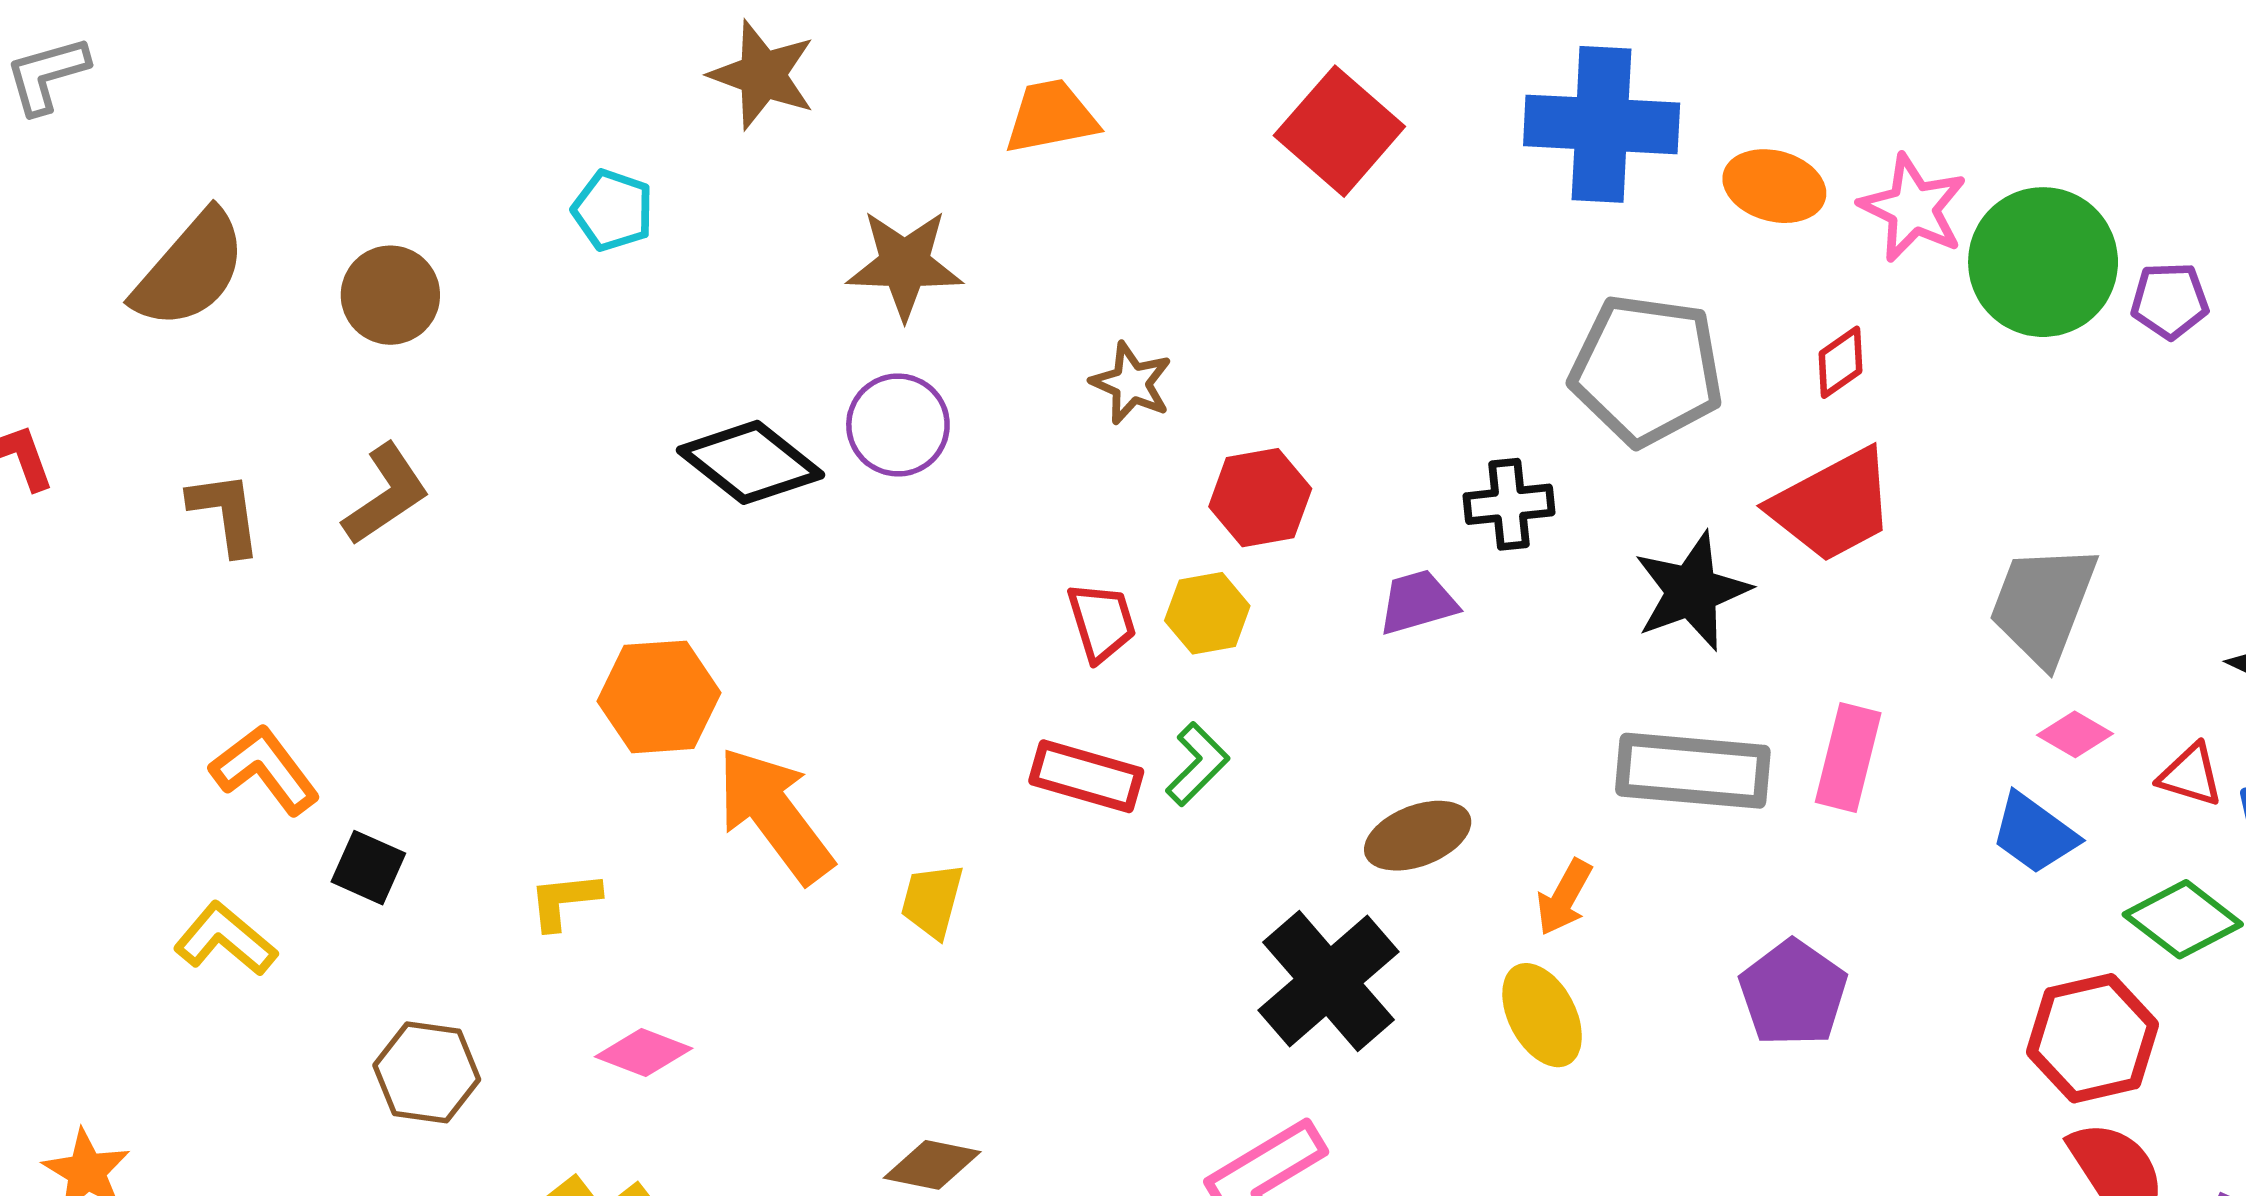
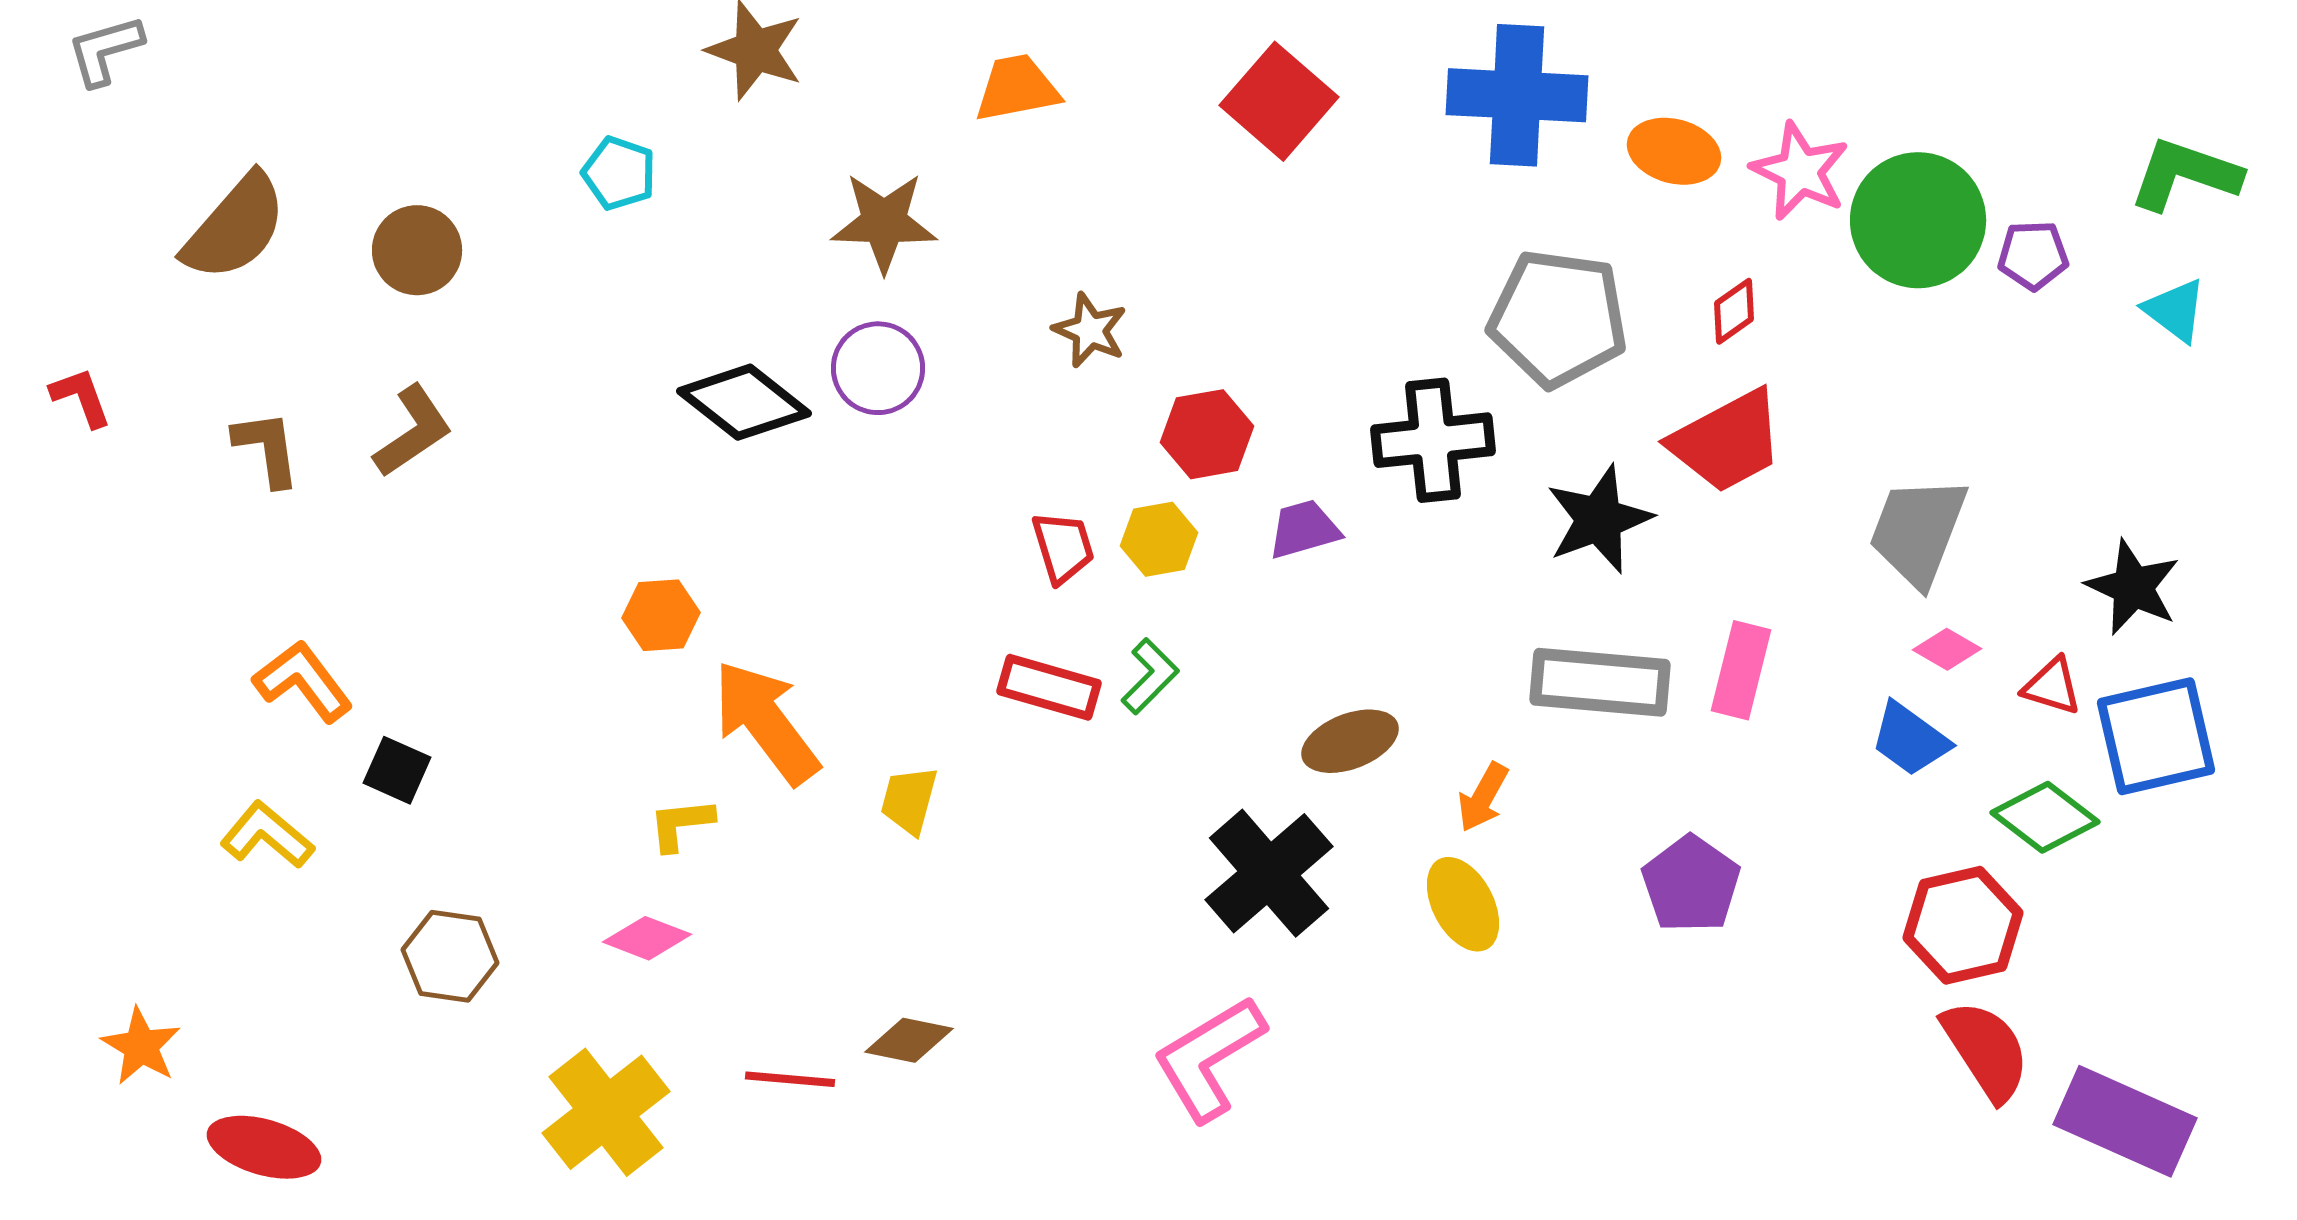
black cross: (1509, 504) -> (1433, 440), size x1.5
purple trapezoid: (1418, 602) -> (1304, 529), moved
orange hexagon: (659, 697) -> (661, 615), size x0.7
yellow L-shape: (564, 901) -> (681, 824), moved

